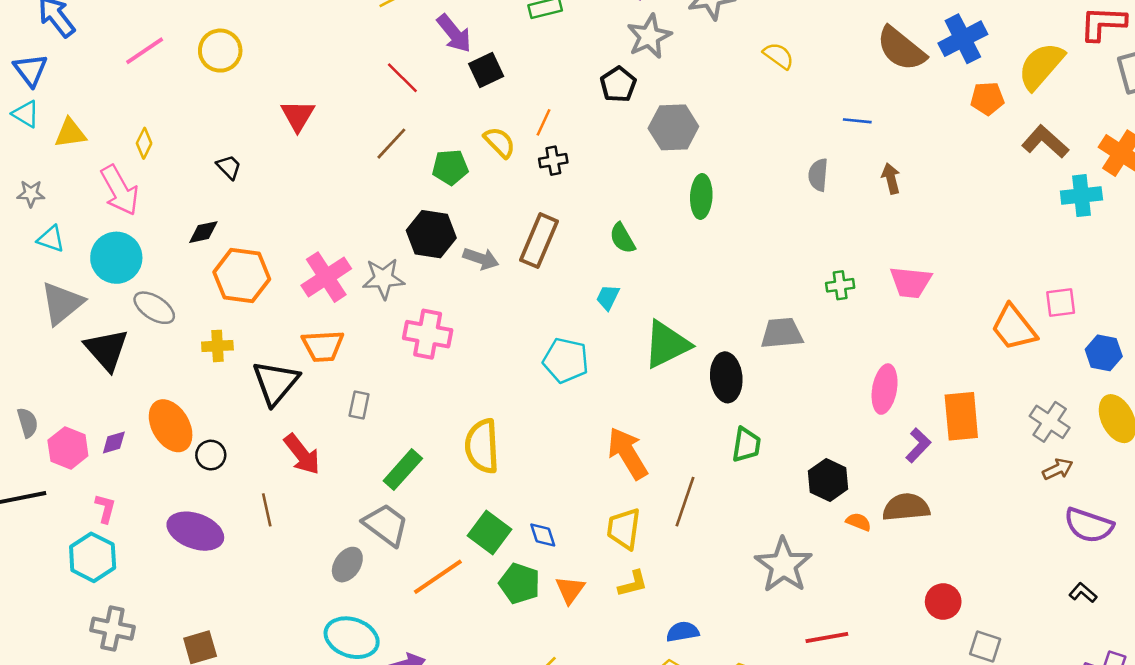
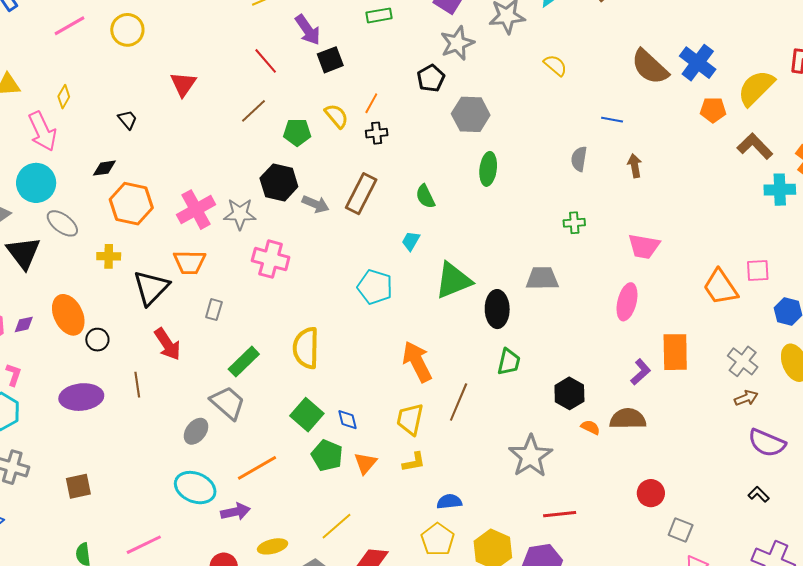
blue cross: (963, 39) -> (698, 63), turned -30
green cross: (840, 285) -> (574, 223), moved
pink ellipse: (885, 389) -> (627, 302), moved
purple ellipse: (195, 531) -> (81, 397), turned -30
orange line: (438, 577) -> (257, 468), moved

